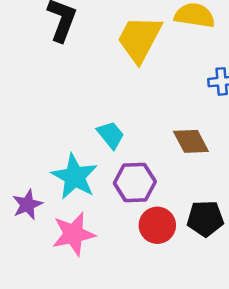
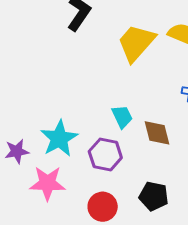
cyan trapezoid: (111, 135) -> (122, 117), moved
red circle: (157, 225) -> (103, 207), moved

